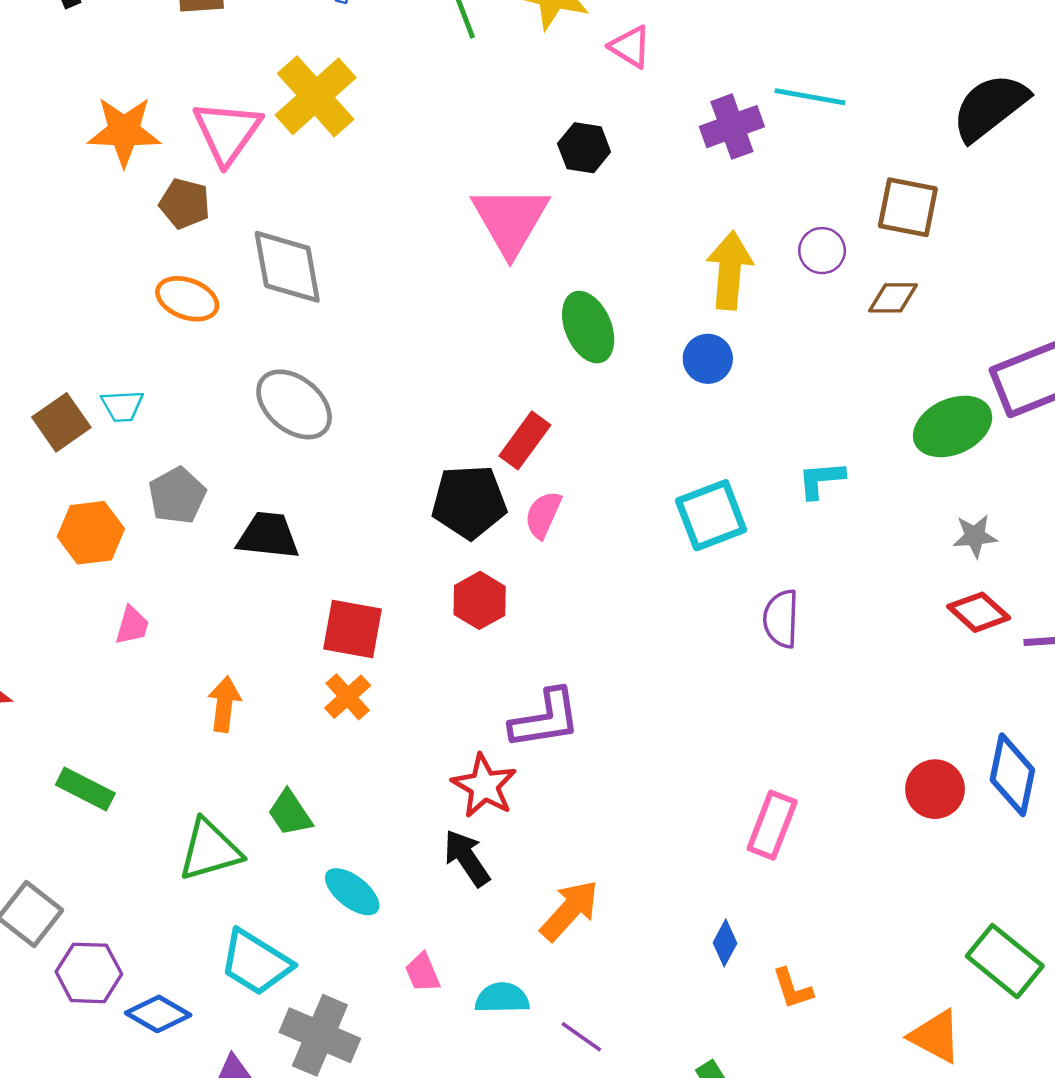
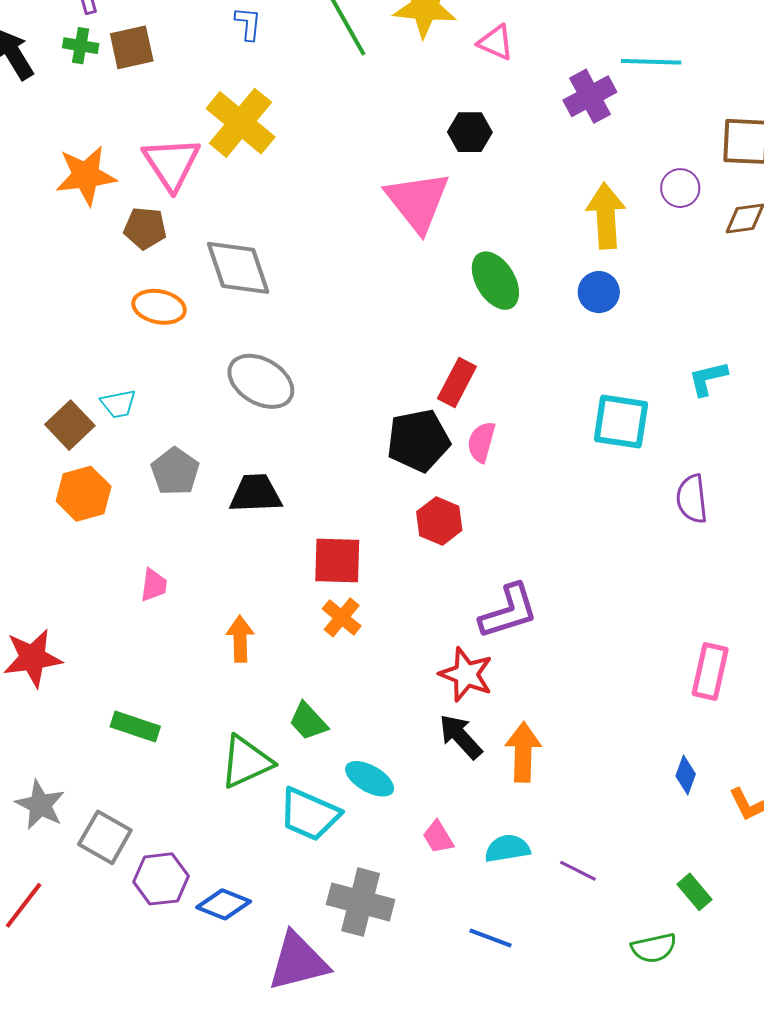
cyan square: (711, 515) -> (621, 422), turned 38
orange hexagon: (91, 533) -> (84, 494), moved
orange arrow: (569, 910) -> (523, 752), moved, turned -32
cyan trapezoid: (256, 963) -> (309, 814), moved

